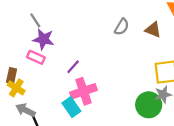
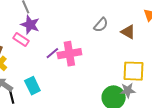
pink cross: (83, 91) -> (69, 54), moved
cyan rectangle: (71, 107) -> (32, 86), moved

